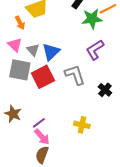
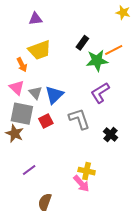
red square: (43, 77) -> (46, 121), size x0.6
brown star: (13, 114) -> (15, 133), moved
purple line: (39, 123) -> (29, 170), moved
pink arrow: (42, 137) -> (81, 184), moved

